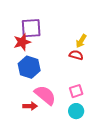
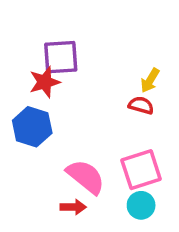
blue hexagon: (29, 67) -> (32, 127), moved
pink square: (76, 91) -> (141, 170), size x1.6
red arrow: (30, 106) -> (73, 207), moved

